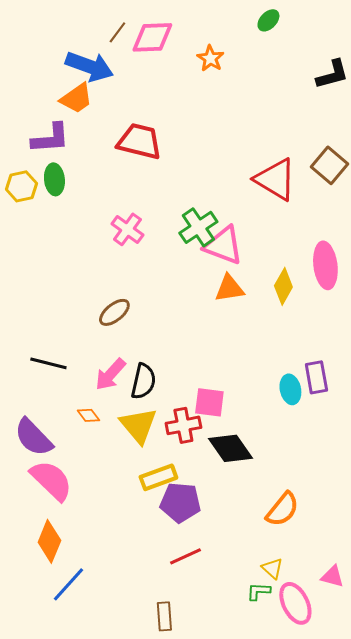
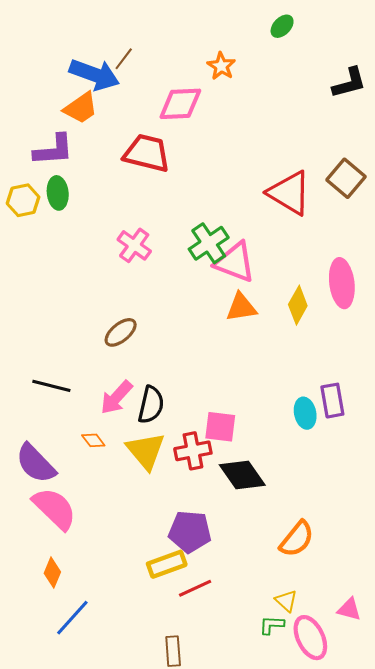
brown line: (117, 32) -> (124, 59), moved
pink diamond: (152, 37) -> (180, 104), moved
yellow rectangle: (158, 477) -> (167, 564), moved
orange diamond: (49, 541) -> (52, 573), size x0.7

